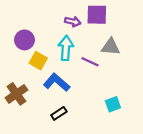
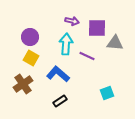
purple square: (97, 15) -> (97, 28), moved
gray triangle: (111, 47) -> (115, 43), moved
yellow square: (38, 61) -> (31, 58), moved

